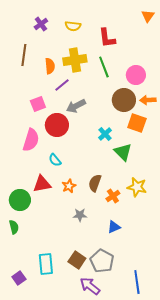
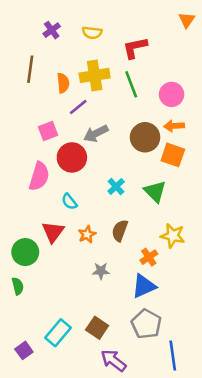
red L-shape: (107, 38) -> (135, 48), turned 85
brown circle: (124, 100) -> (145, 137), moved
orange arrow: (148, 100) -> (174, 126), moved
cyan cross: (105, 134) -> (116, 186), moved
red triangle: (42, 184) -> (53, 232), turned -42
orange cross: (113, 196) -> (149, 257), moved
blue triangle: (114, 227) -> (144, 286), size x1.5
gray pentagon: (102, 261) -> (146, 324), moved
cyan rectangle: (46, 264) -> (58, 333), turned 45

